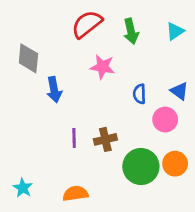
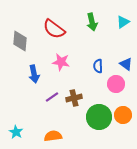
red semicircle: (87, 24) -> (54, 29), moved, turned -105
pink star: (102, 67) -> (61, 62), moved
blue arrow: (54, 90) -> (34, 74), moved
purple line: (74, 138) -> (52, 97), turned 56

